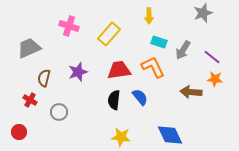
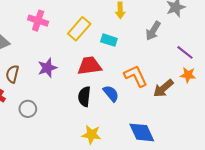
cyan rectangle: (159, 42) -> (109, 40), moved
gray arrow: (183, 50) -> (153, 31), moved
orange L-shape: (153, 67) -> (136, 76), moved
brown arrow: (191, 92) -> (163, 88), turned -45

